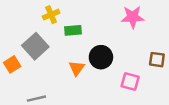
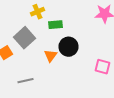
black circle: (101, 57) -> (68, 47), moved
orange triangle: (77, 68) -> (50, 56), moved

